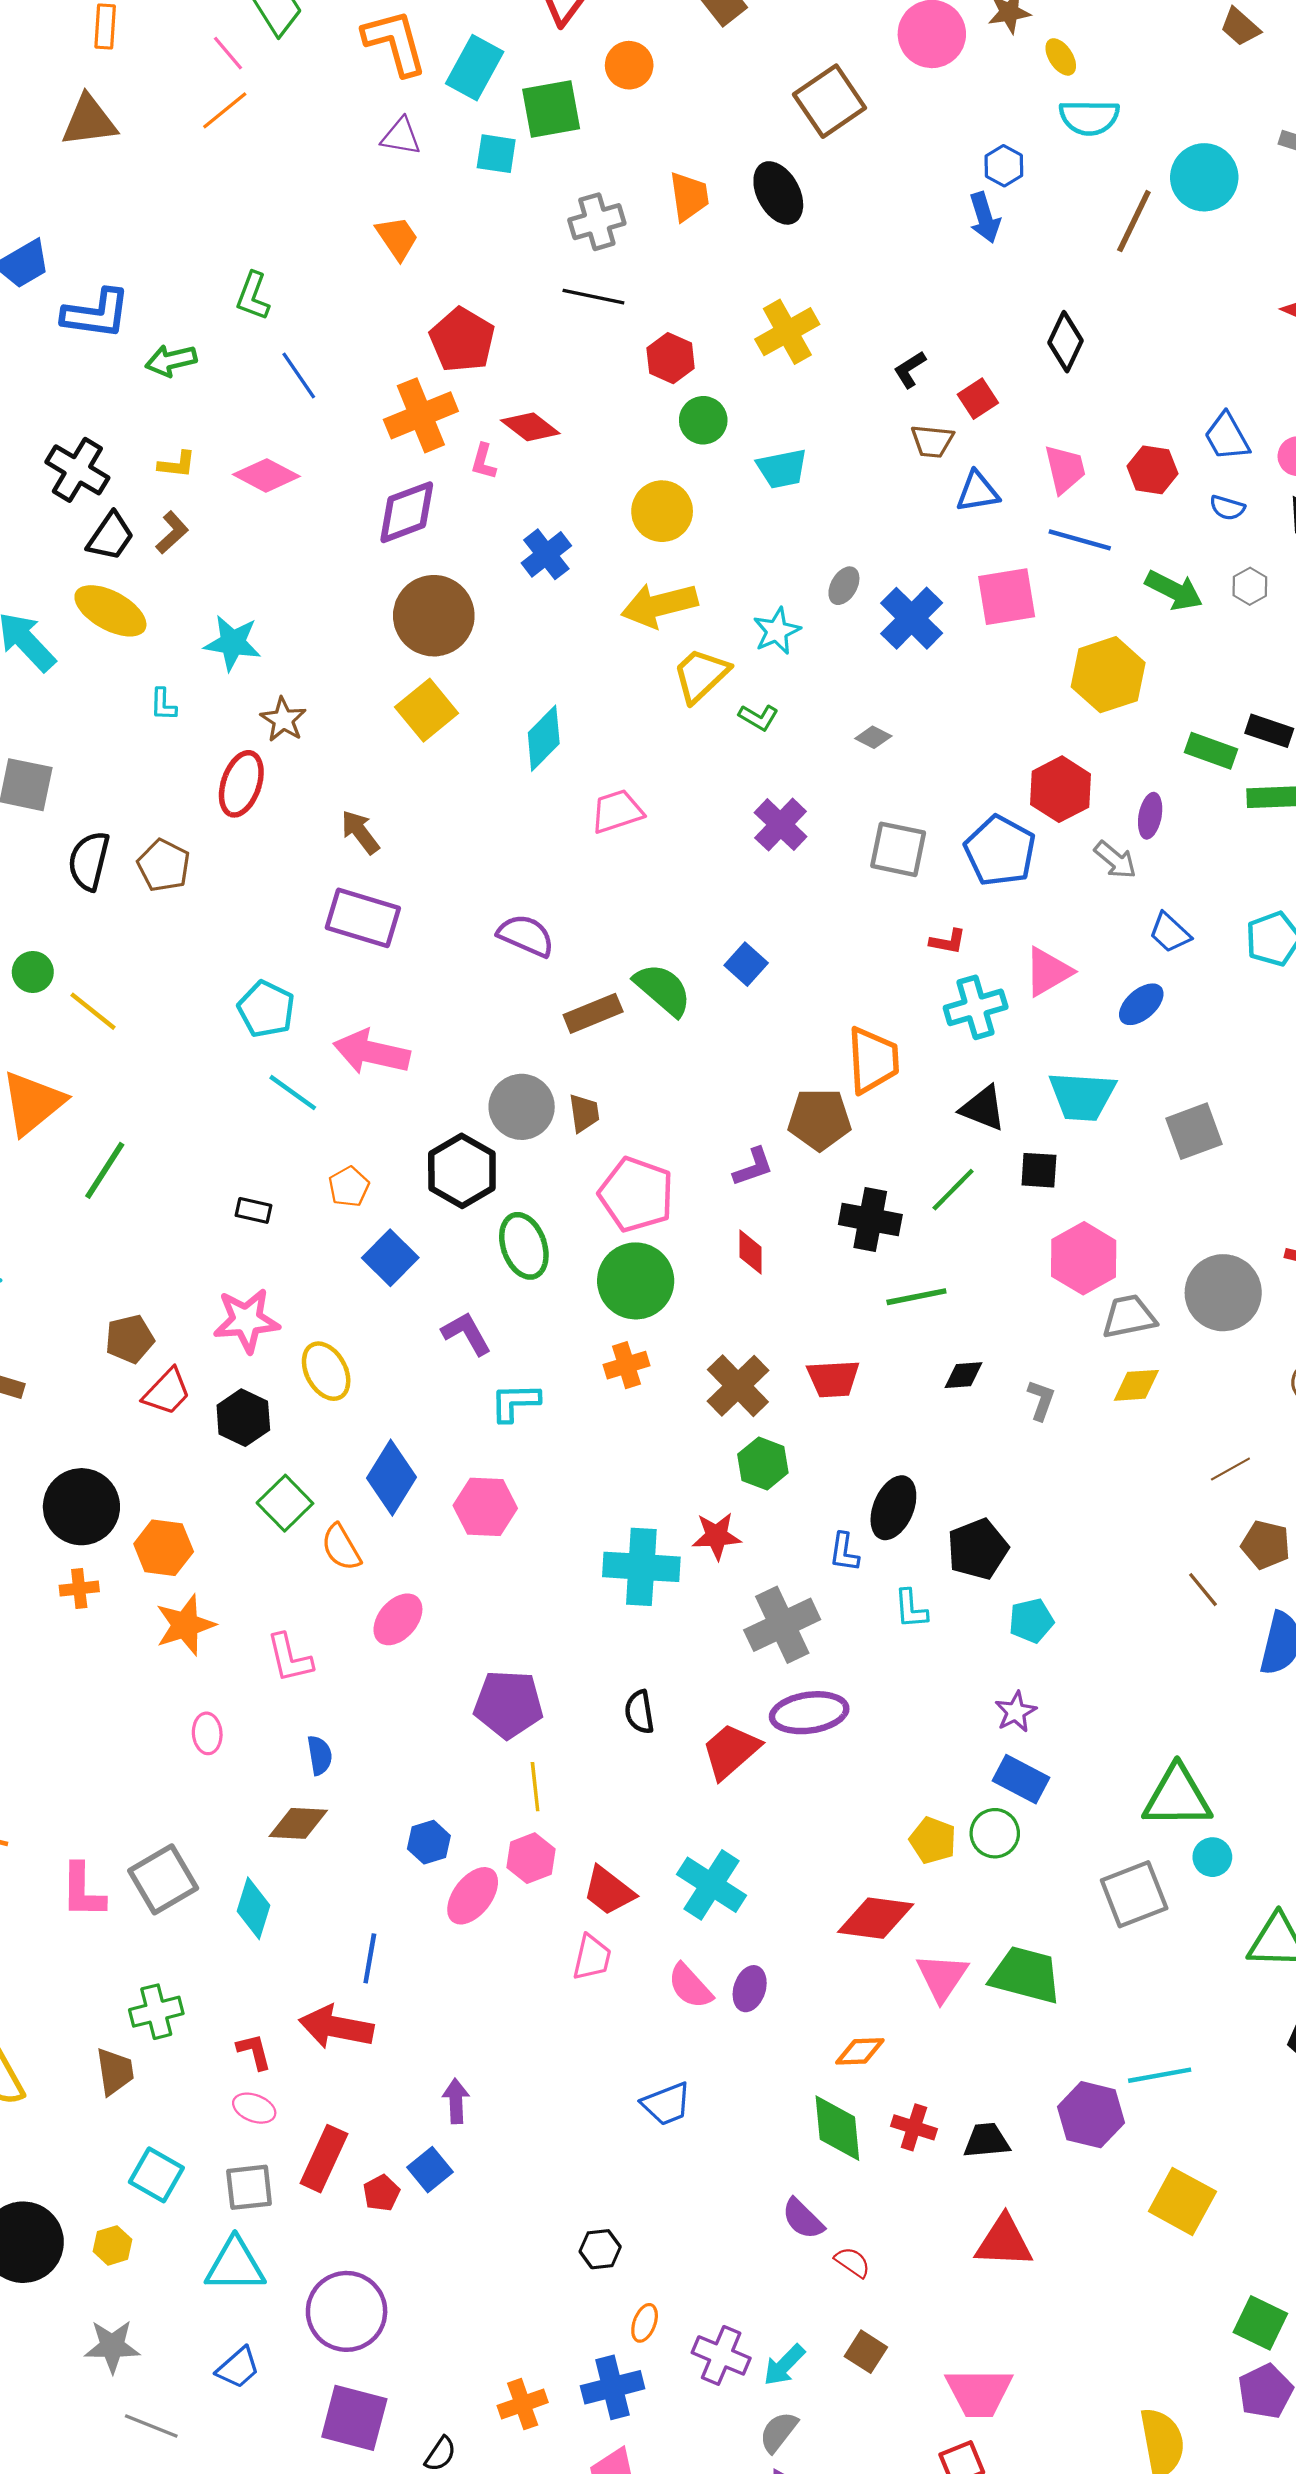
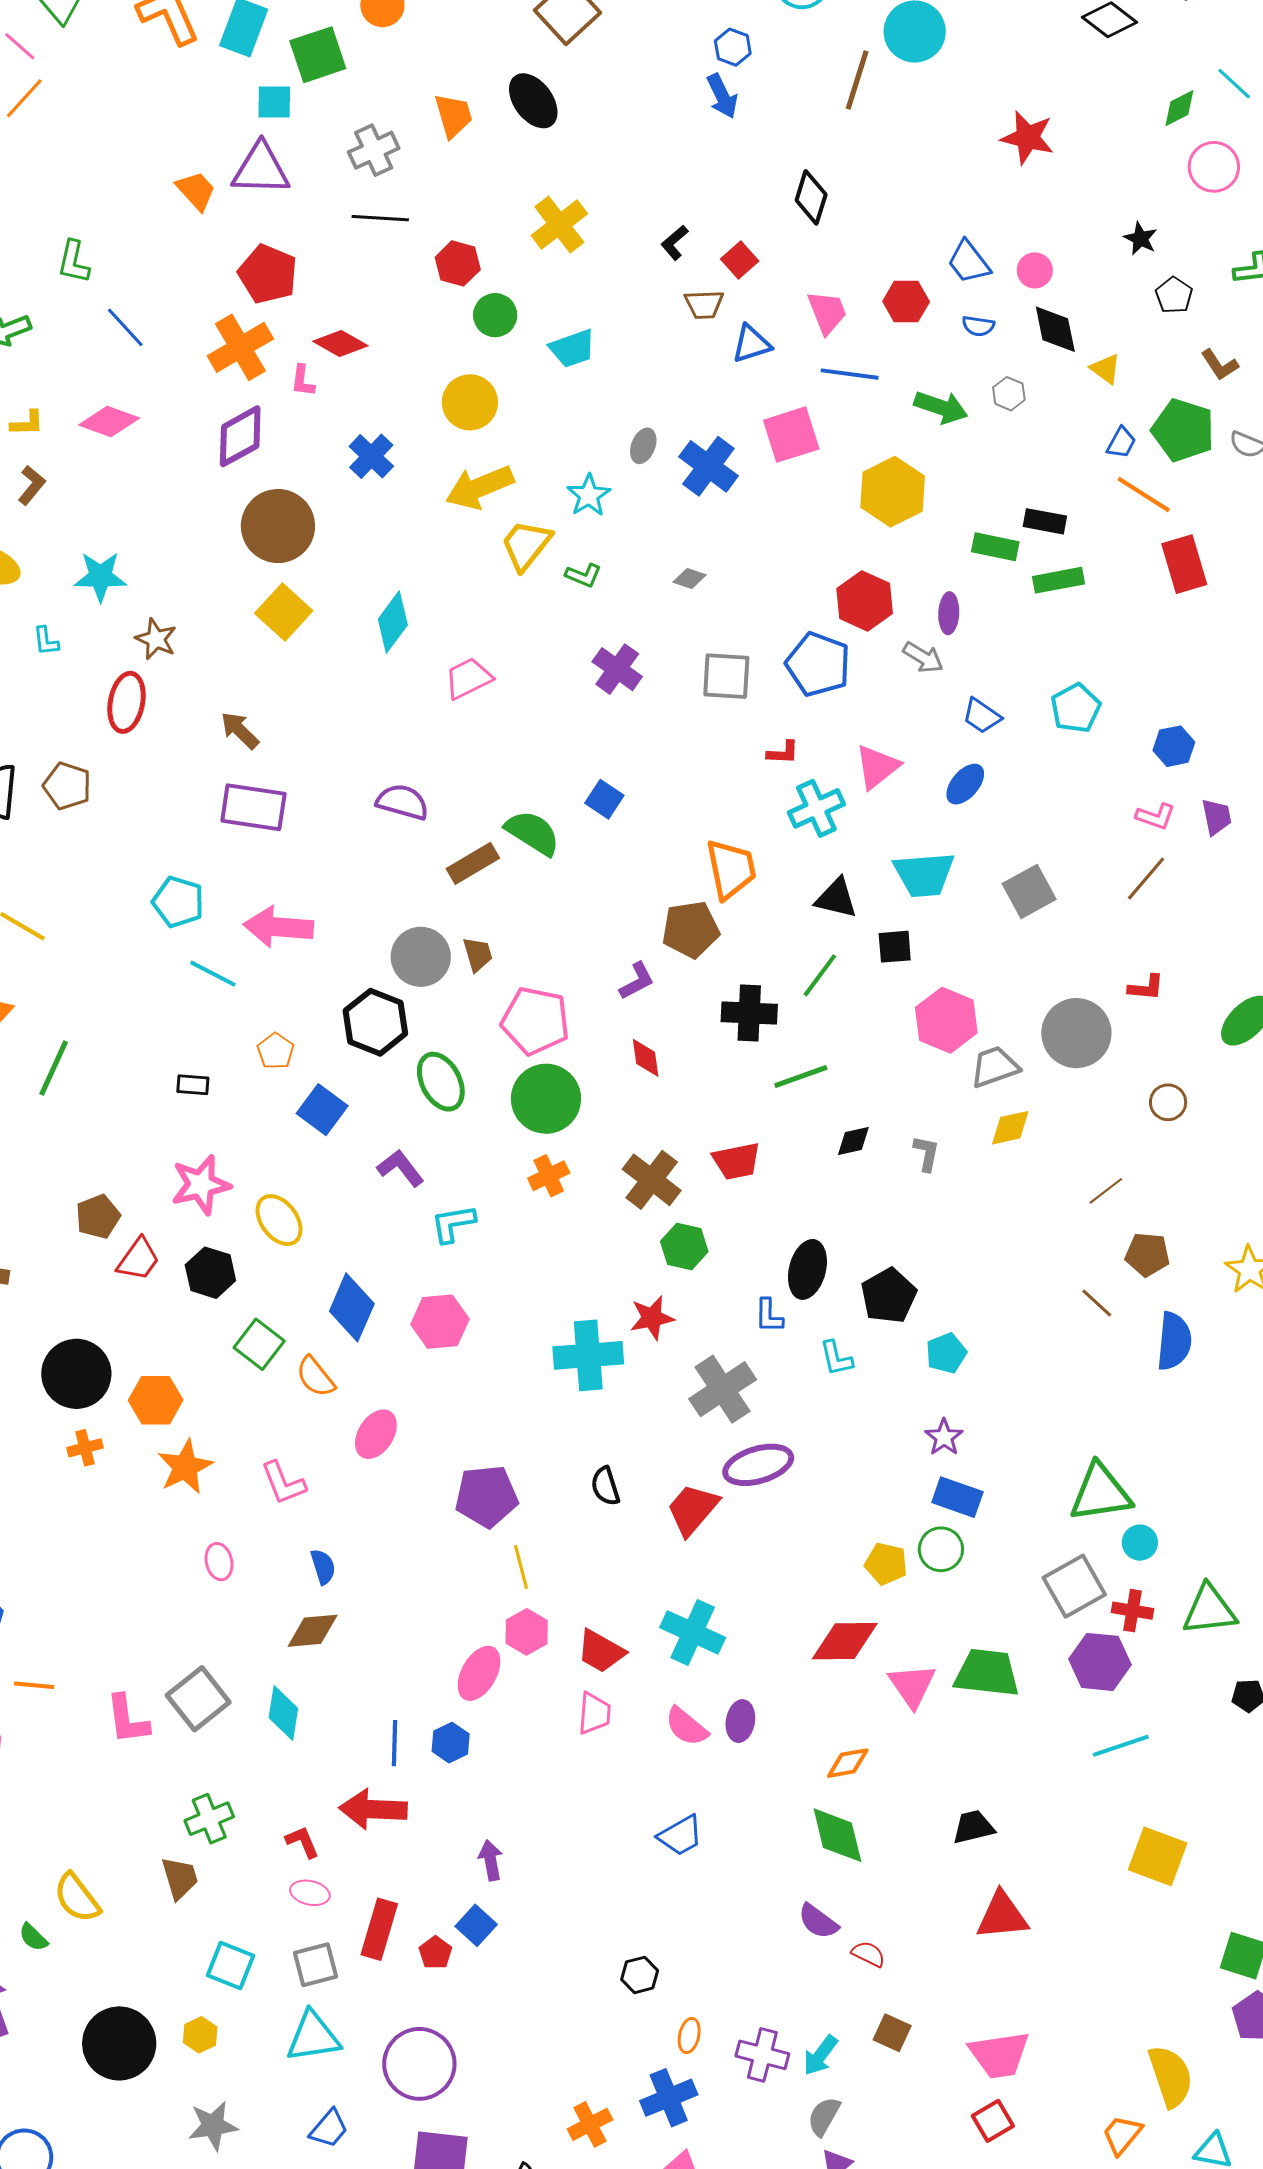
purple triangle: (401, 136) -> (261, 169), moved, size x1.6
blue hexagon: (429, 1842) -> (451, 1743), moved
purple hexagon: (1091, 2115) -> (1100, 1662), moved
red cross: (914, 2127) -> (1132, 1611), moved

